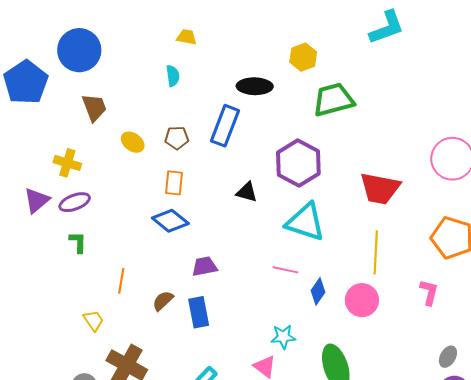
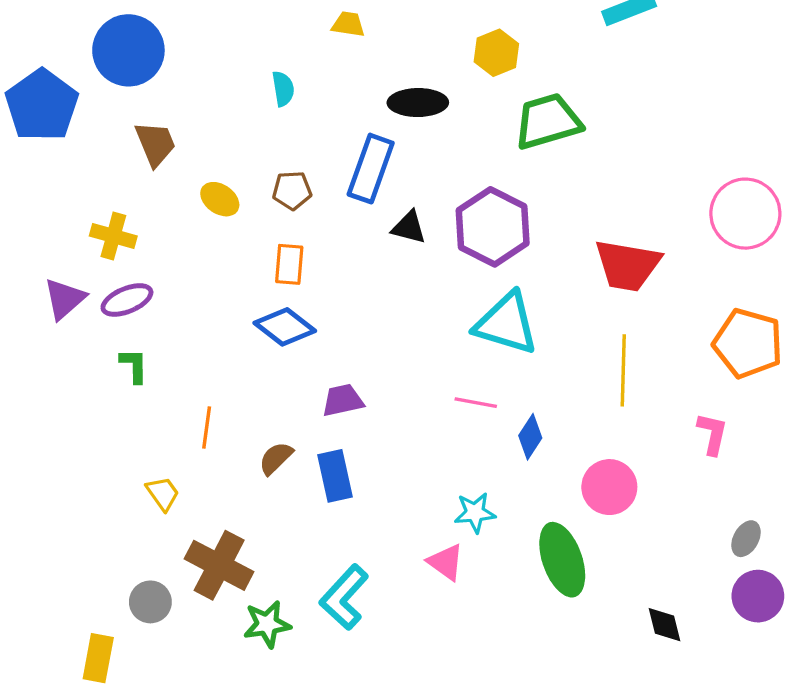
yellow trapezoid: (187, 37) -> (348, 24), moved
black triangle: (247, 192) -> (409, 227), moved
pink circle: (362, 300) -> (609, 487), moved

